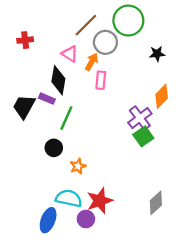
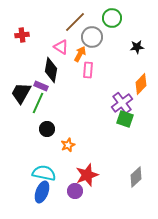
green circle: (128, 21) -> (112, 18), size x0.7
green line: (66, 118) -> (38, 103), moved
green square: (143, 136) -> (125, 119), turned -36
cyan semicircle: (69, 198) -> (44, 173), moved

